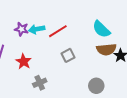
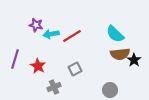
purple star: (22, 29) -> (36, 25), moved
gray square: (68, 55) -> (75, 69), moved

